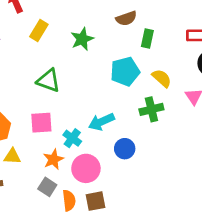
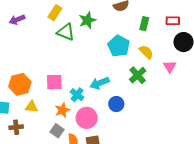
green rectangle: (147, 39) -> (144, 24), moved
cyan pentagon: (125, 72) -> (119, 46), turned -30
green triangle: (49, 81) -> (66, 32), moved
green cross: (151, 109) -> (138, 75), turned -30

